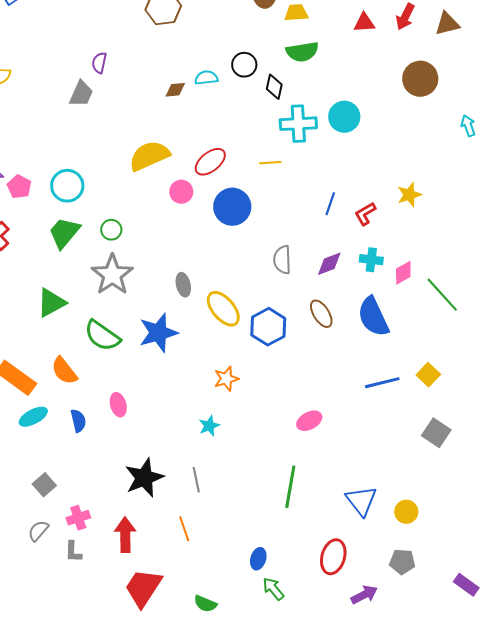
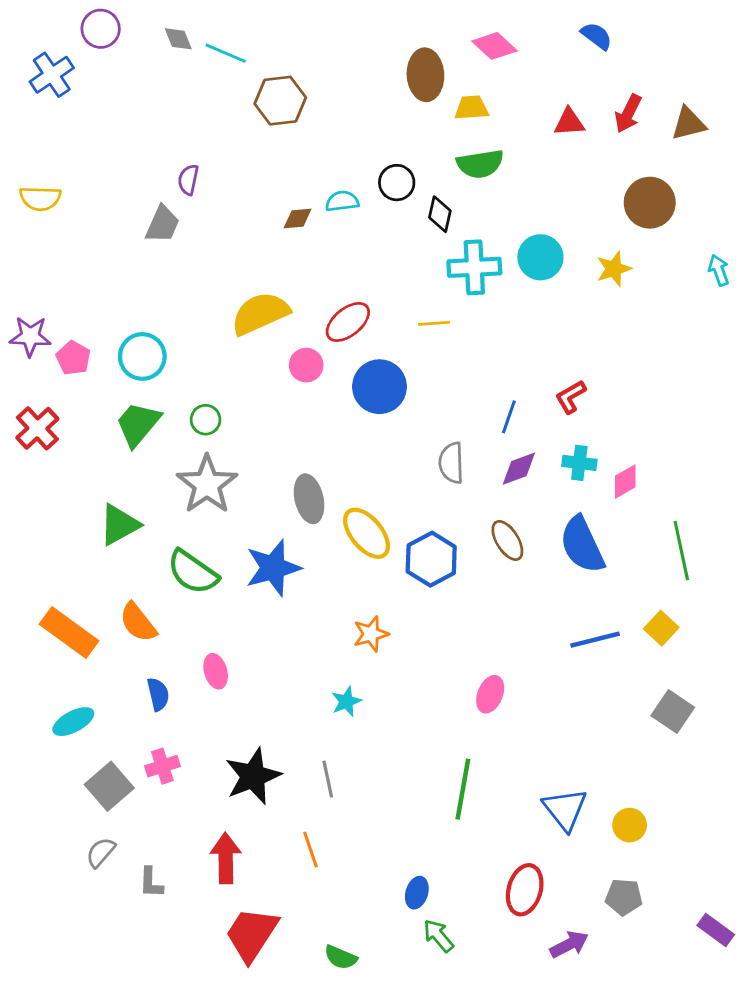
yellow star: (409, 195) -> (614, 269), moved
blue line: (330, 204) -> (509, 417), moved
gray ellipse: (183, 285) -> (309, 499), size x1.4
green line: (442, 295) -> (681, 551), moved, turned 30
cyan ellipse: (33, 417) -> (73, 722), moved
pink ellipse: (309, 421) -> (490, 694), turned -40
gray square: (44, 485) -> (109, 786), size x1.4
pink cross: (78, 518) -> (162, 766), moved

